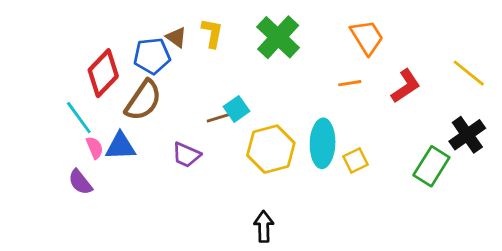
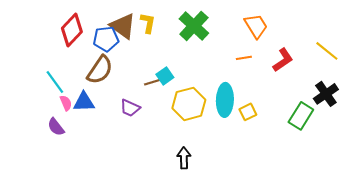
brown triangle: (176, 37) -> (123, 26), size x1.8
red diamond: (103, 73) -> (72, 30), moved

